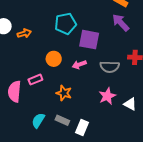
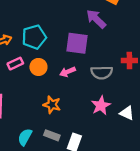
purple arrow: (121, 23) -> (96, 19), moved
cyan pentagon: (66, 24) -> (34, 37), moved
pink rectangle: (35, 80) -> (15, 64), moved

